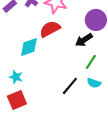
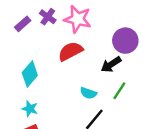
cyan diamond: (29, 47) -> (30, 74), moved, turned -30
cyan semicircle: (94, 83) -> (88, 93), moved

